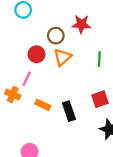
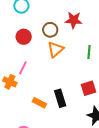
red circle: (36, 54) -> (24, 37), moved
orange rectangle: (43, 105) -> (39, 103), moved

